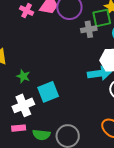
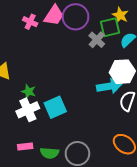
gray cross: (89, 29) -> (97, 40), turned -35
white cross: (23, 105) -> (28, 110), moved

